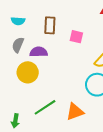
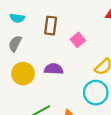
pink square: (76, 37) -> (78, 40), turned 32
purple semicircle: (39, 52) -> (54, 69), moved

